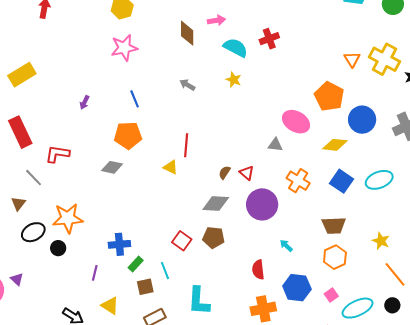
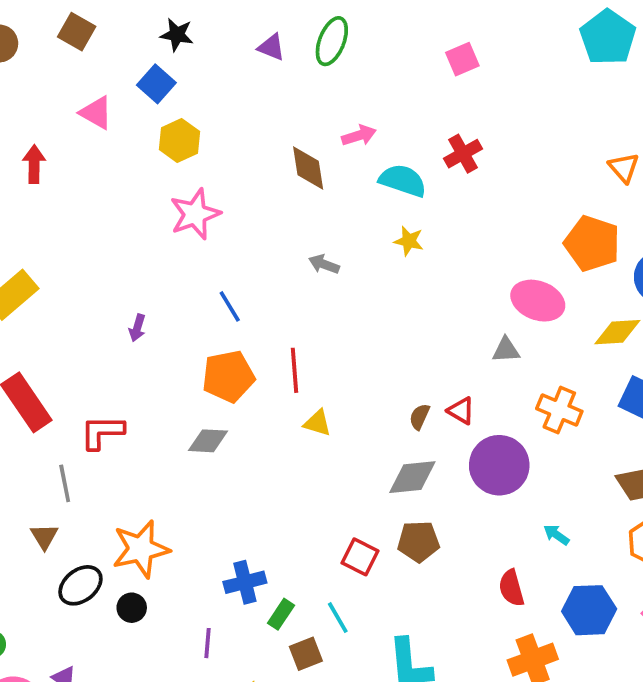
red line: (186, 145) -> (294, 370), moved
gray line: (34, 178) -> (65, 483), turned 42

